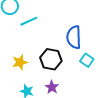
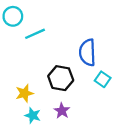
yellow star: (20, 62) -> (24, 93), moved

